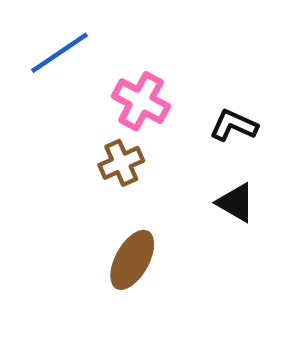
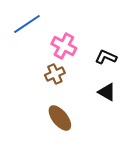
brown ellipse: (132, 260) -> (60, 118), turned -68

